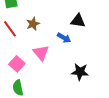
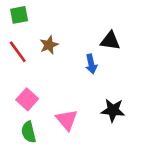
blue arrow: (64, 38) -> (91, 64), turned 48
pink triangle: (41, 53) -> (67, 120), moved

